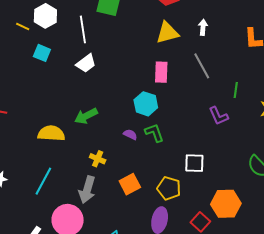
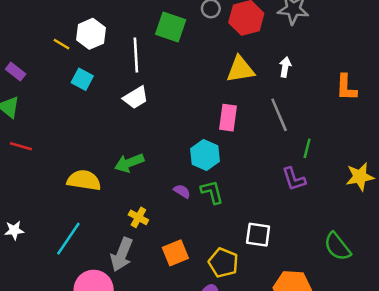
green line: (236, 90) -> (307, 148), moved

